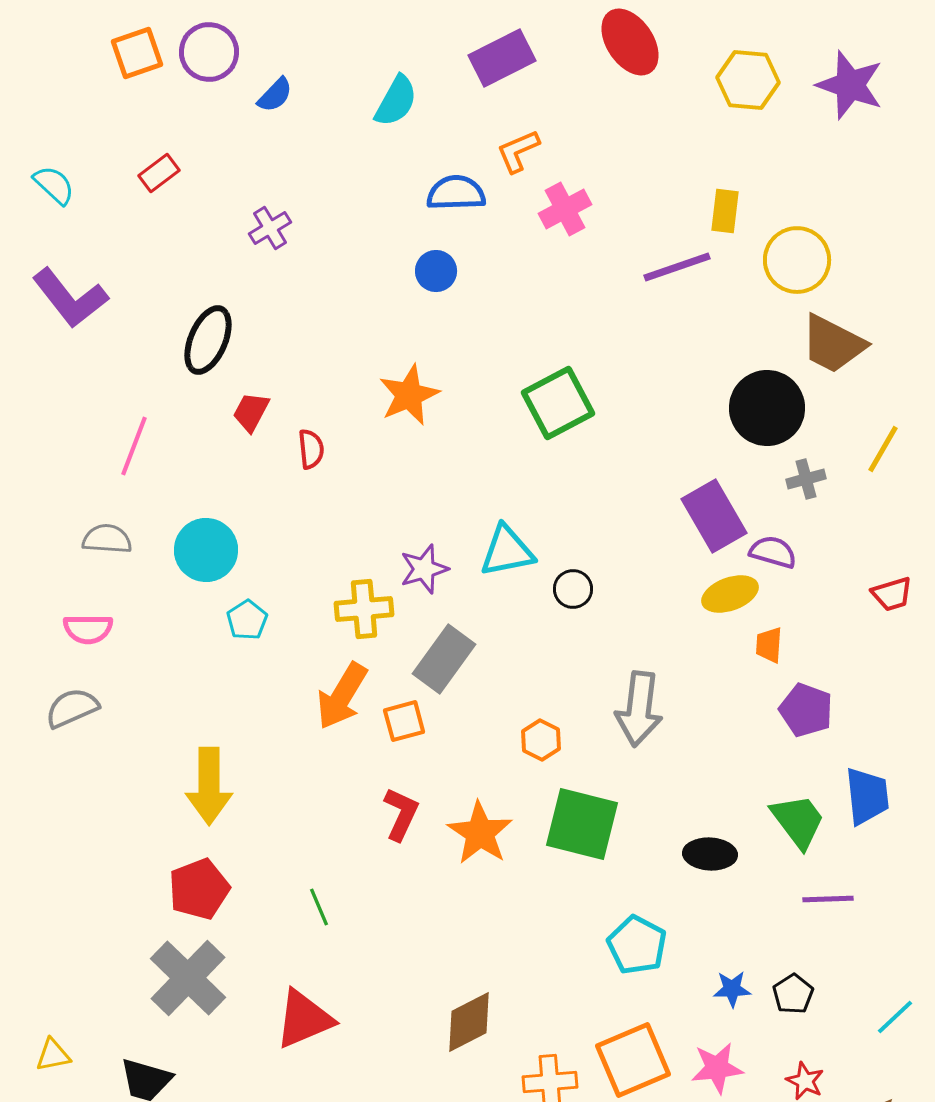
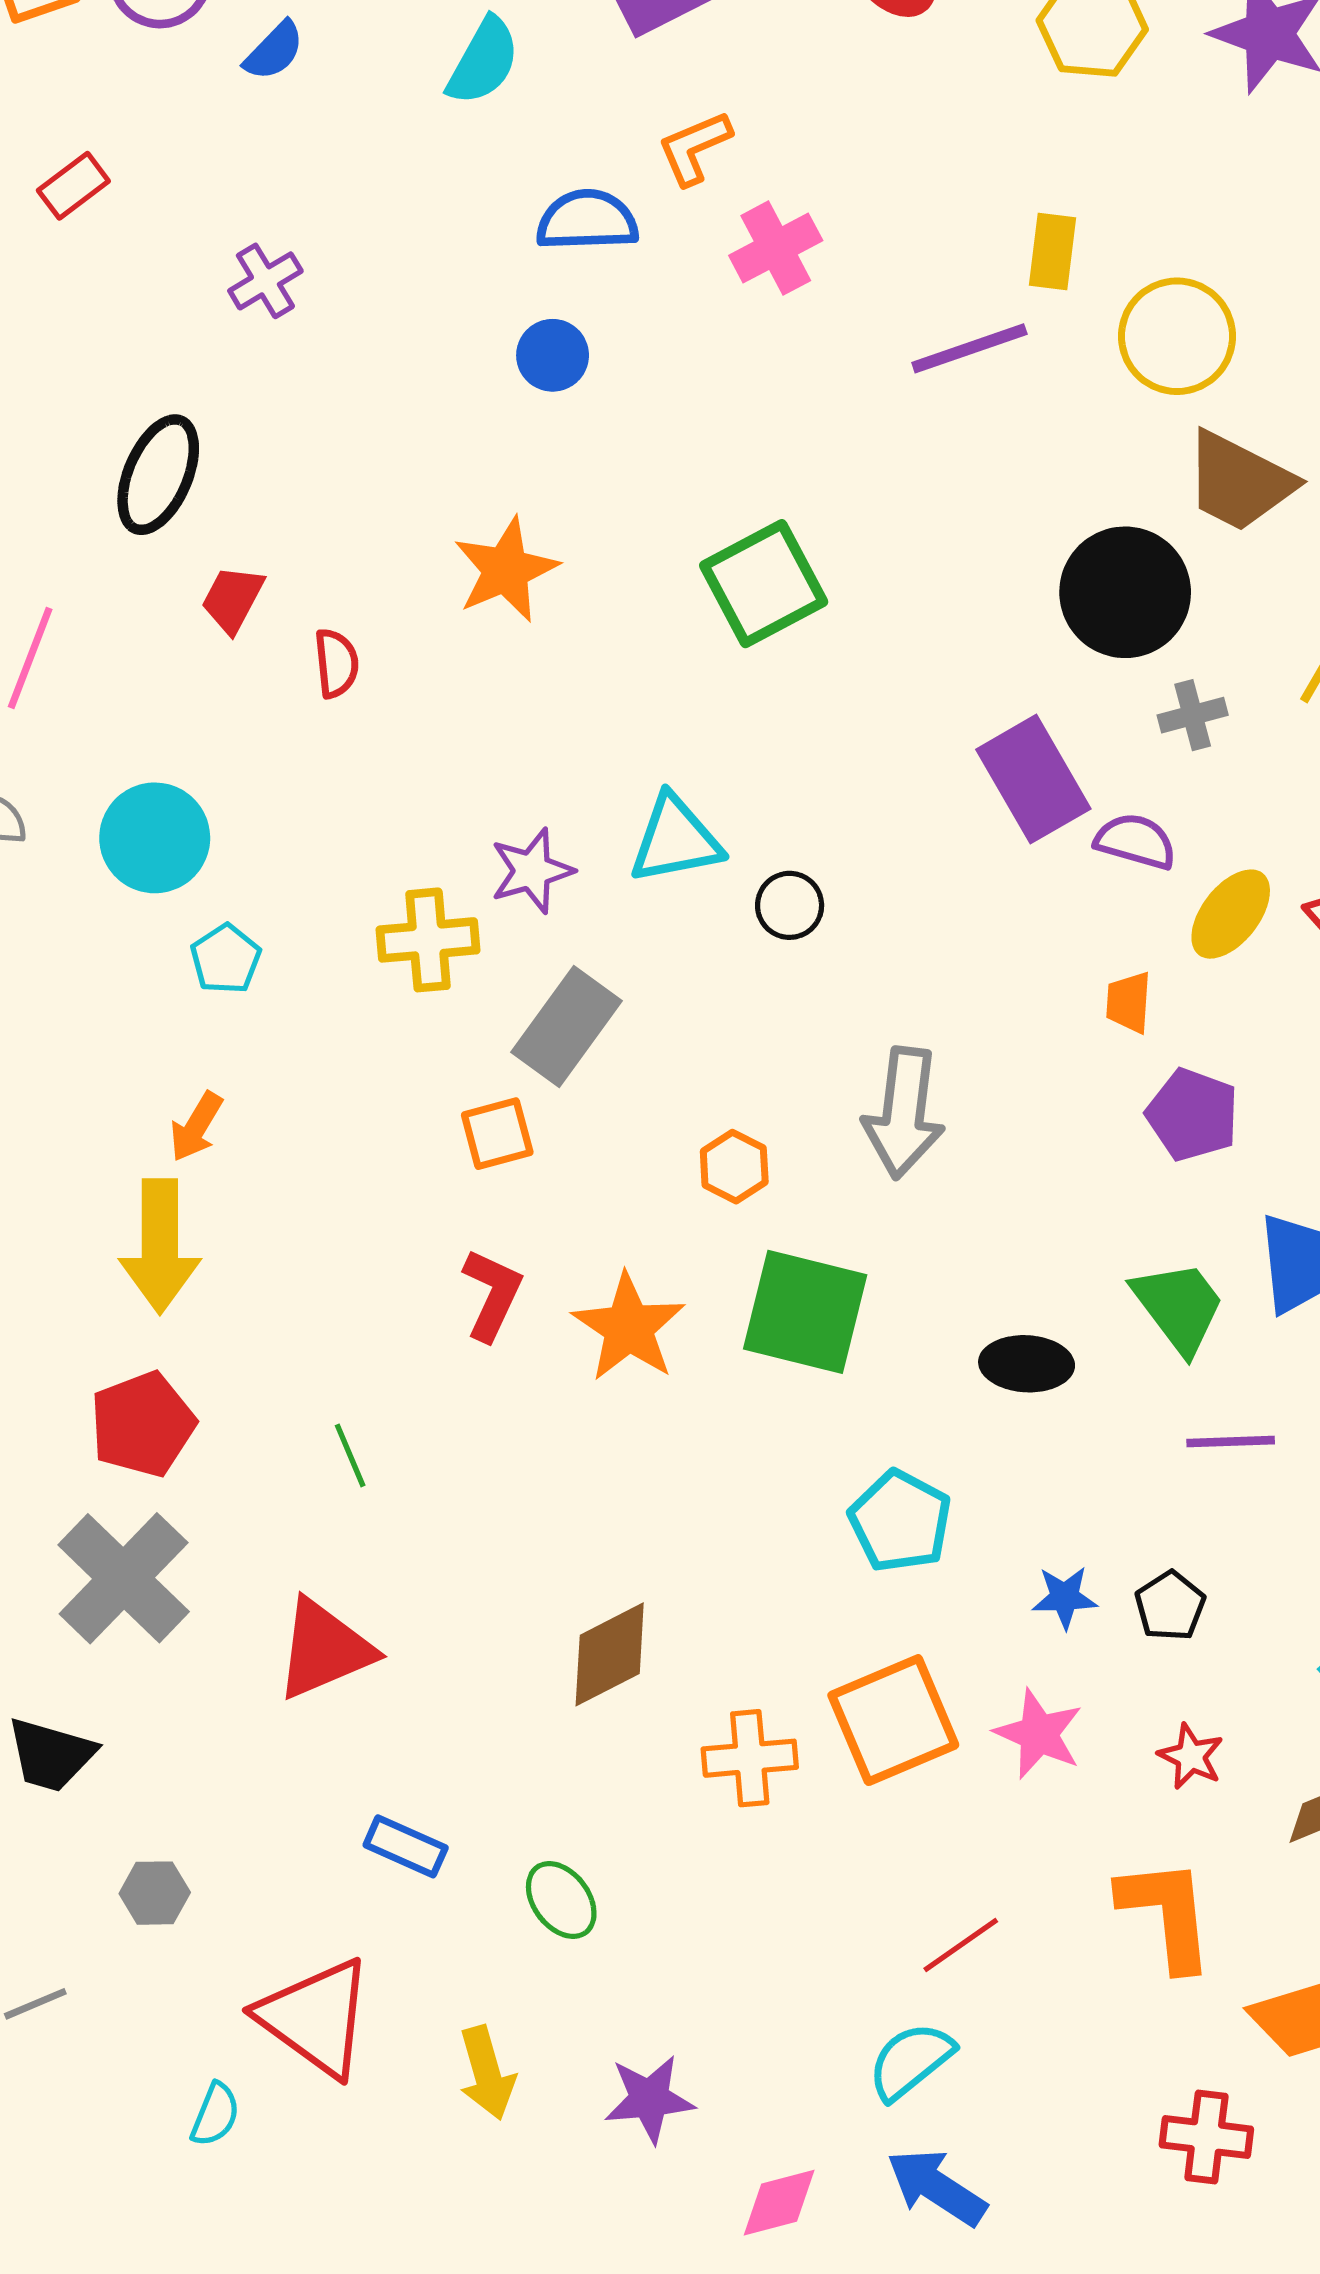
yellow ellipse: (730, 594) -> (1231, 914), moved, turned -32
orange arrow: (342, 696) -> (196, 1127), moved, size x0.6
pink star: (717, 1068) -> (1039, 1734), turned 30

